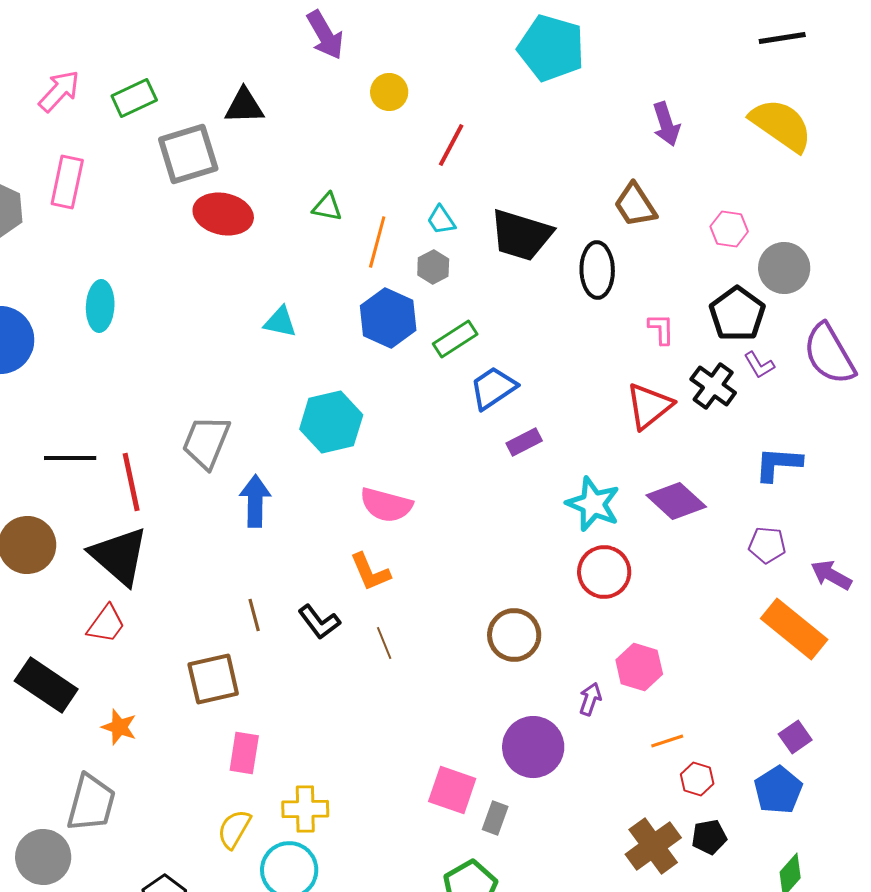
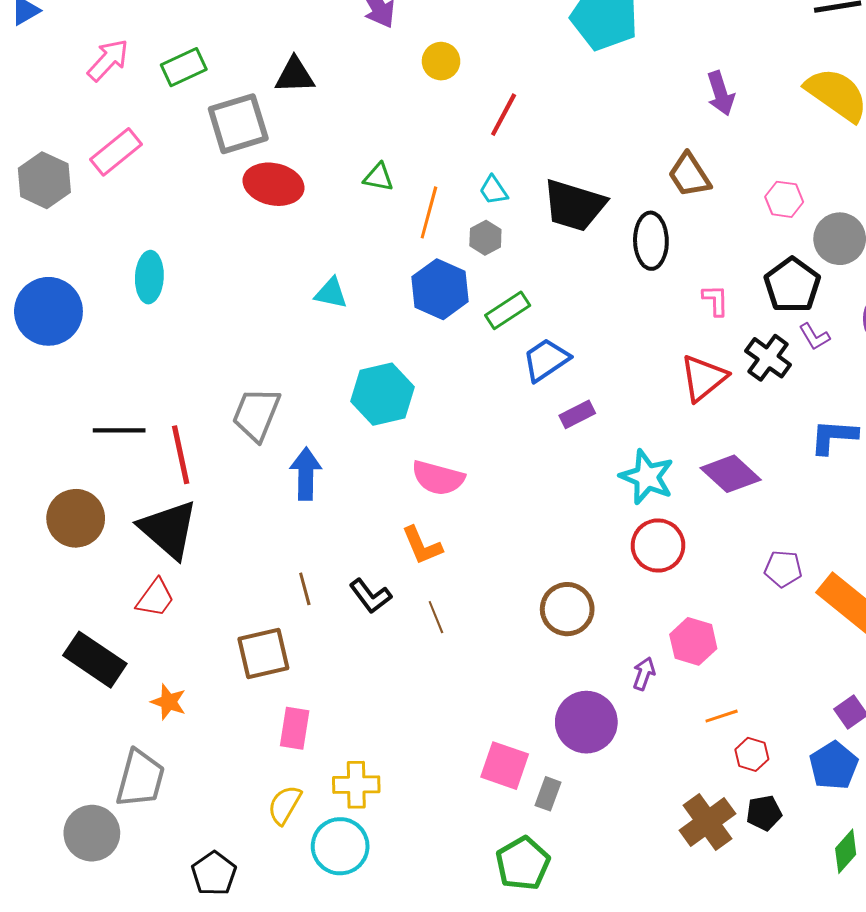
pink rectangle: (67, 182) -> (116, 152), turned 39
purple pentagon: (767, 545) -> (783, 569), moved

